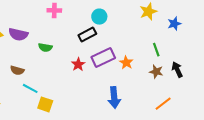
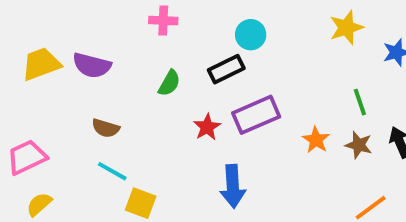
green semicircle: (45, 47) -> (169, 83), moved, turned -72
orange star: (126, 63) -> (316, 140), moved
brown semicircle: (17, 70) -> (106, 128), moved
blue arrow: (114, 98) -> (233, 186), moved

